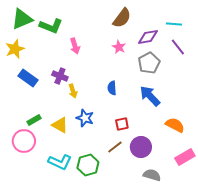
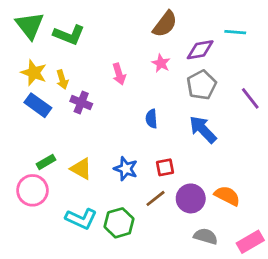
green triangle: (22, 19) -> (30, 25), turned -45
pink arrow: (75, 46) -> (119, 74), moved
purple line: (178, 47) -> (250, 98), moved
yellow star: (15, 49) -> (34, 73), moved, turned -30
yellow arrow: (73, 91) -> (62, 79), moved
blue star: (85, 118) -> (126, 169), moved
orange semicircle: (175, 125) -> (227, 196), moved
pink rectangle: (185, 157) -> (250, 242), moved

